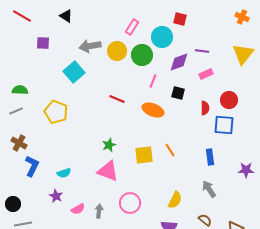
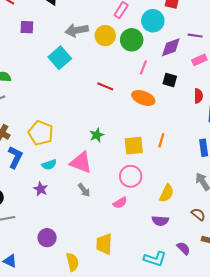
yellow pentagon: (56, 112) -> (41, 133), moved
orange line: (170, 150) -> (161, 140), turned 48
pink triangle: (108, 171) -> (81, 163), moved
pink circle: (130, 203) -> (131, 176), moved
pink semicircle: (78, 209) -> (120, 203), moved
gray arrow: (99, 211) -> (84, 190), moved, turned 136

